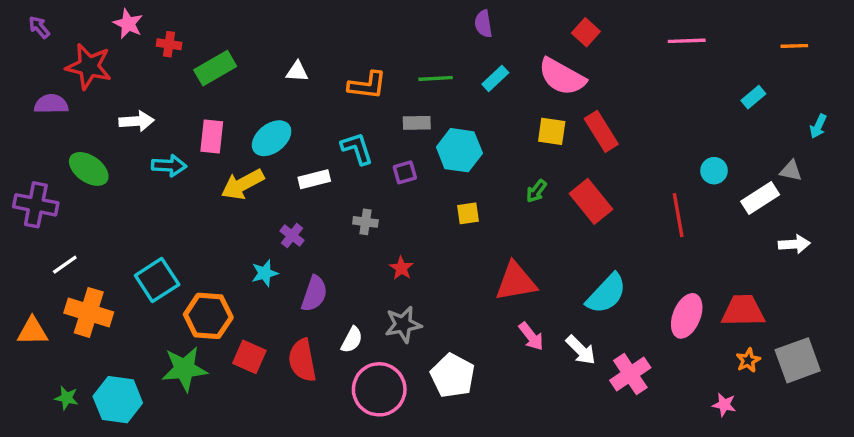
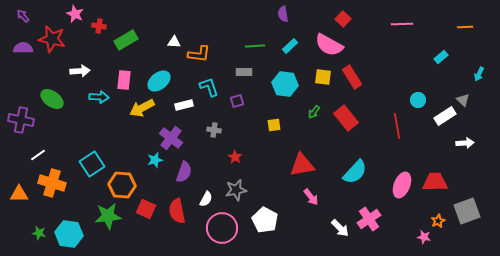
orange L-shape: (367, 85) -> (199, 54), moved
purple semicircle: (51, 104) -> (23, 48), moved
cyan hexagon: (459, 150) -> (285, 84), moved
gray triangle: (791, 171) -> (463, 100), turned 32
purple cross: (292, 236) -> (171, 138), size x1.6
white arrow: (581, 350) -> (340, 228), moved
orange star: (748, 360) -> (438, 221), moved

